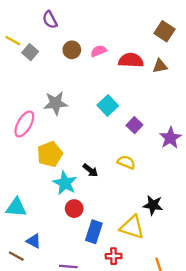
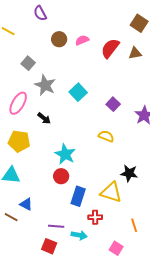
gray square: (30, 52) -> (28, 63), moved
red semicircle: (131, 60) -> (110, 48), turned -55
gray star: (56, 103) -> (45, 85), turned 30
cyan square: (108, 105) -> (78, 92), moved
yellow pentagon: (50, 154) -> (19, 141), moved, turned 30
black arrow: (90, 170) -> (44, 118), moved
cyan star: (65, 183) -> (65, 154), moved

